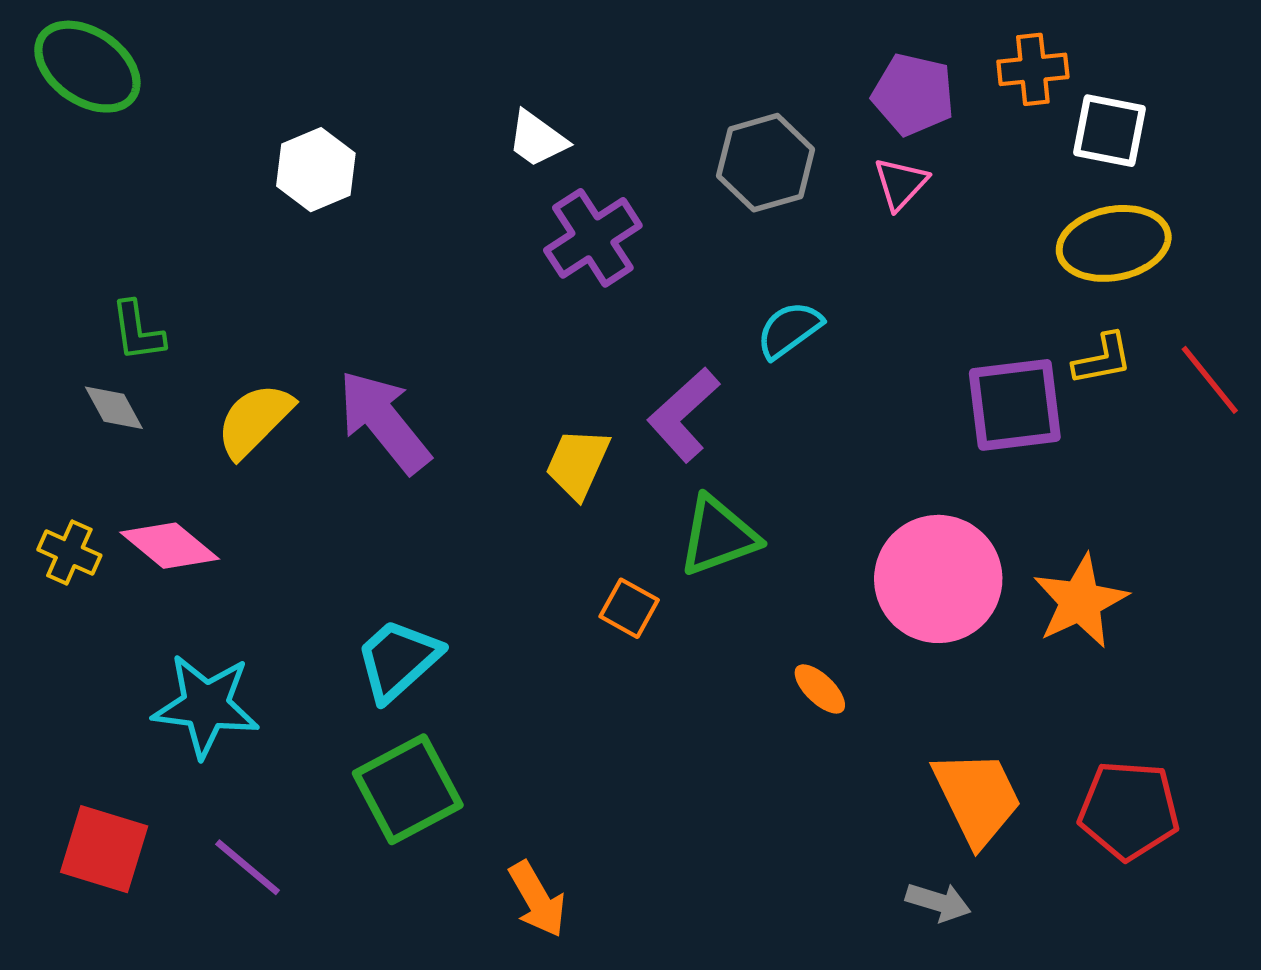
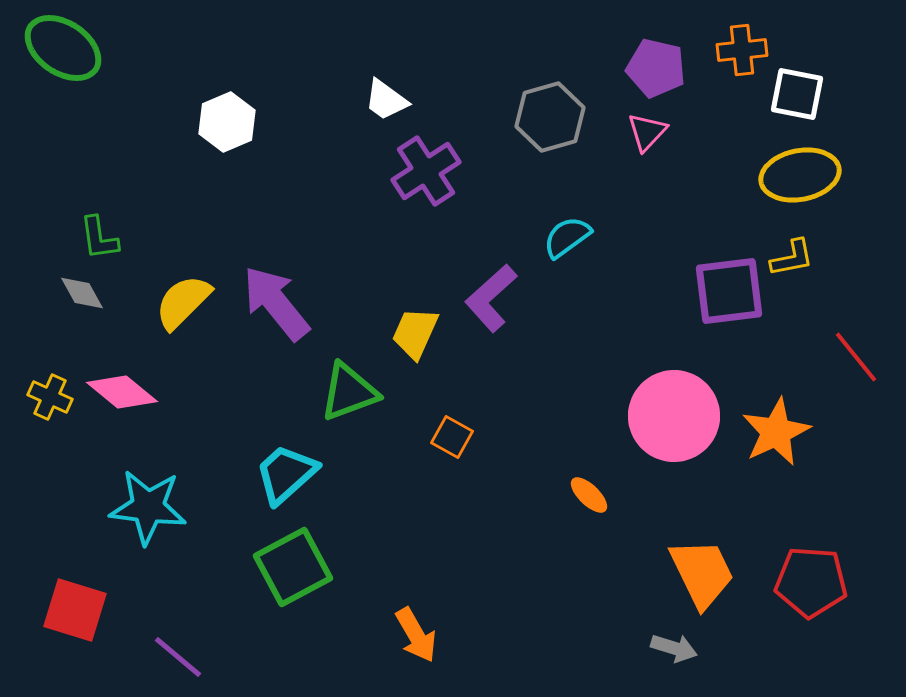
red line: (1210, 380) -> (856, 357), moved
green triangle: (718, 536) -> (349, 392), moved
purple line: (248, 867) -> (178, 657), moved
orange arrow: (537, 899) -> (416, 635), moved

